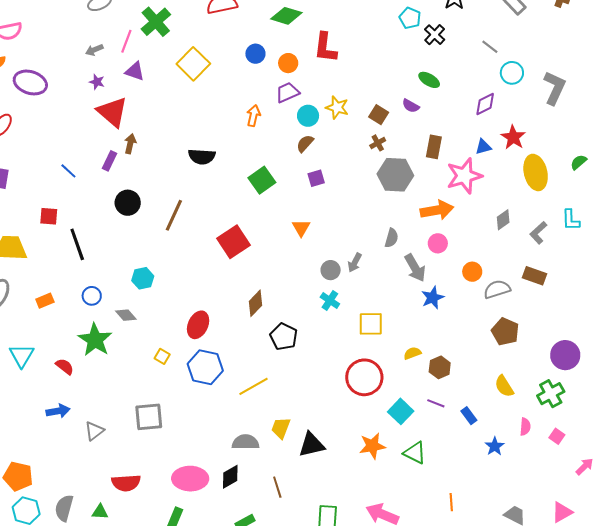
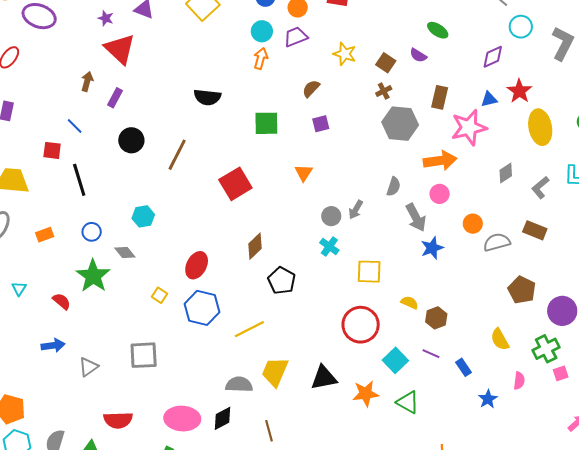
cyan circle: (308, 116) -> (262, 31), moved
brown arrow: (130, 144) -> (87, 82), moved
blue line: (68, 171) -> (75, 126), moved
green square: (262, 180) -> (266, 123), turned 32
brown pentagon: (505, 332) -> (522, 290), moved
yellow semicircle: (412, 353) -> (410, 303), turned 42
cyan triangle: (22, 356) -> (19, 289), size x0.6
yellow trapezoid: (281, 428) -> (275, 372), size x1.4
pink square: (557, 436) -> (561, 373), moved, turned 35
black triangle: (312, 445) -> (324, 378), moved

